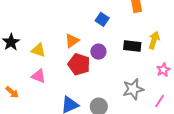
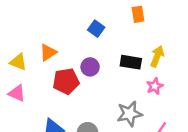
orange triangle: (72, 41) -> (48, 52), moved
red pentagon: (79, 64) -> (66, 81), turned -30
pink star: (163, 70) -> (155, 86), moved

